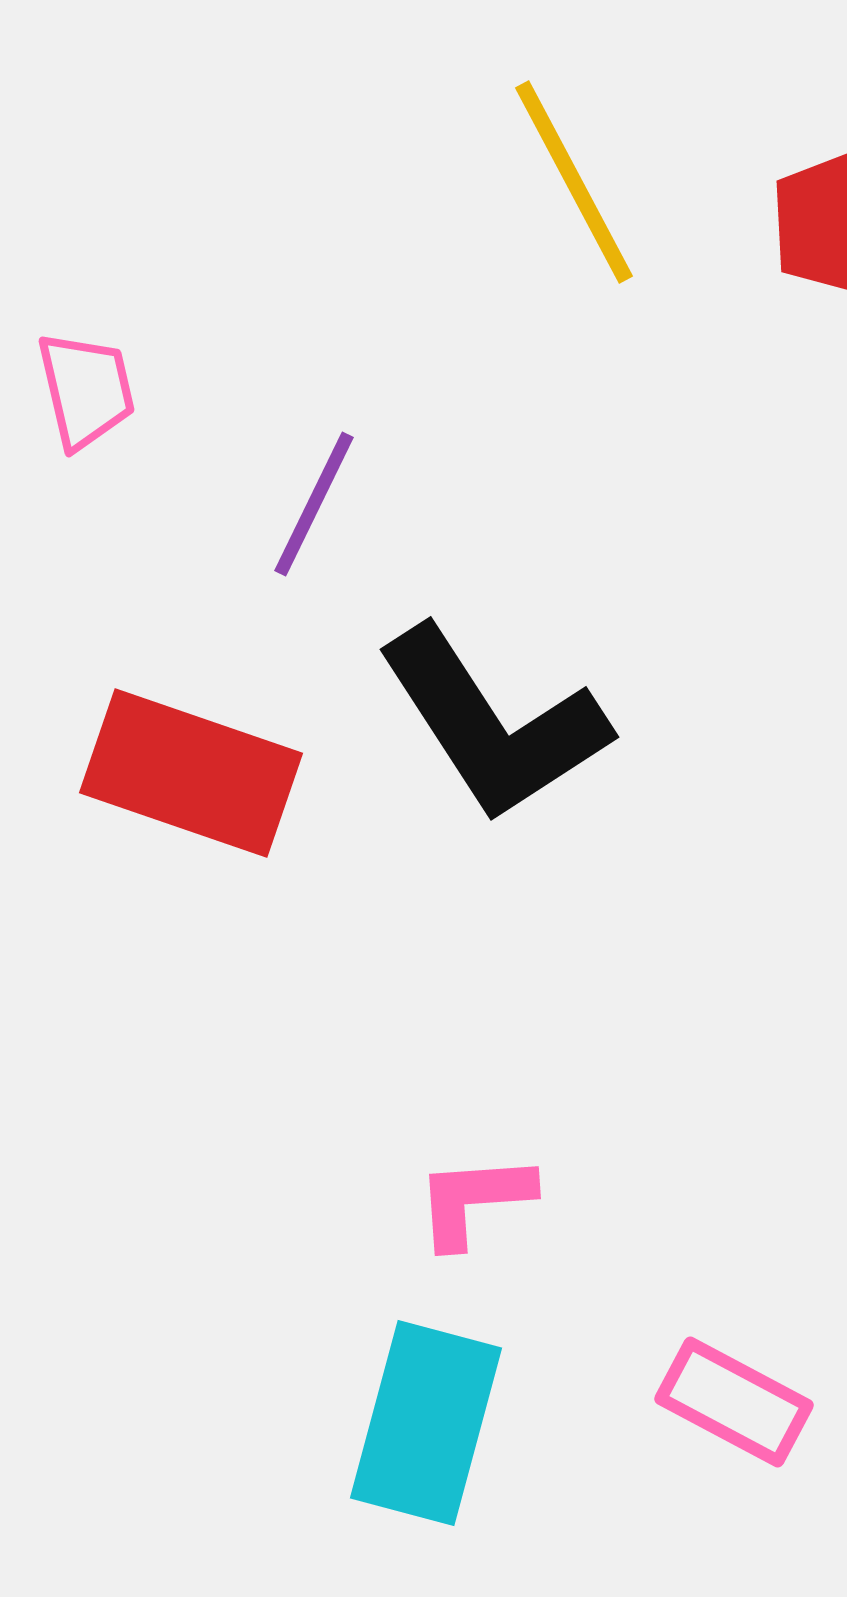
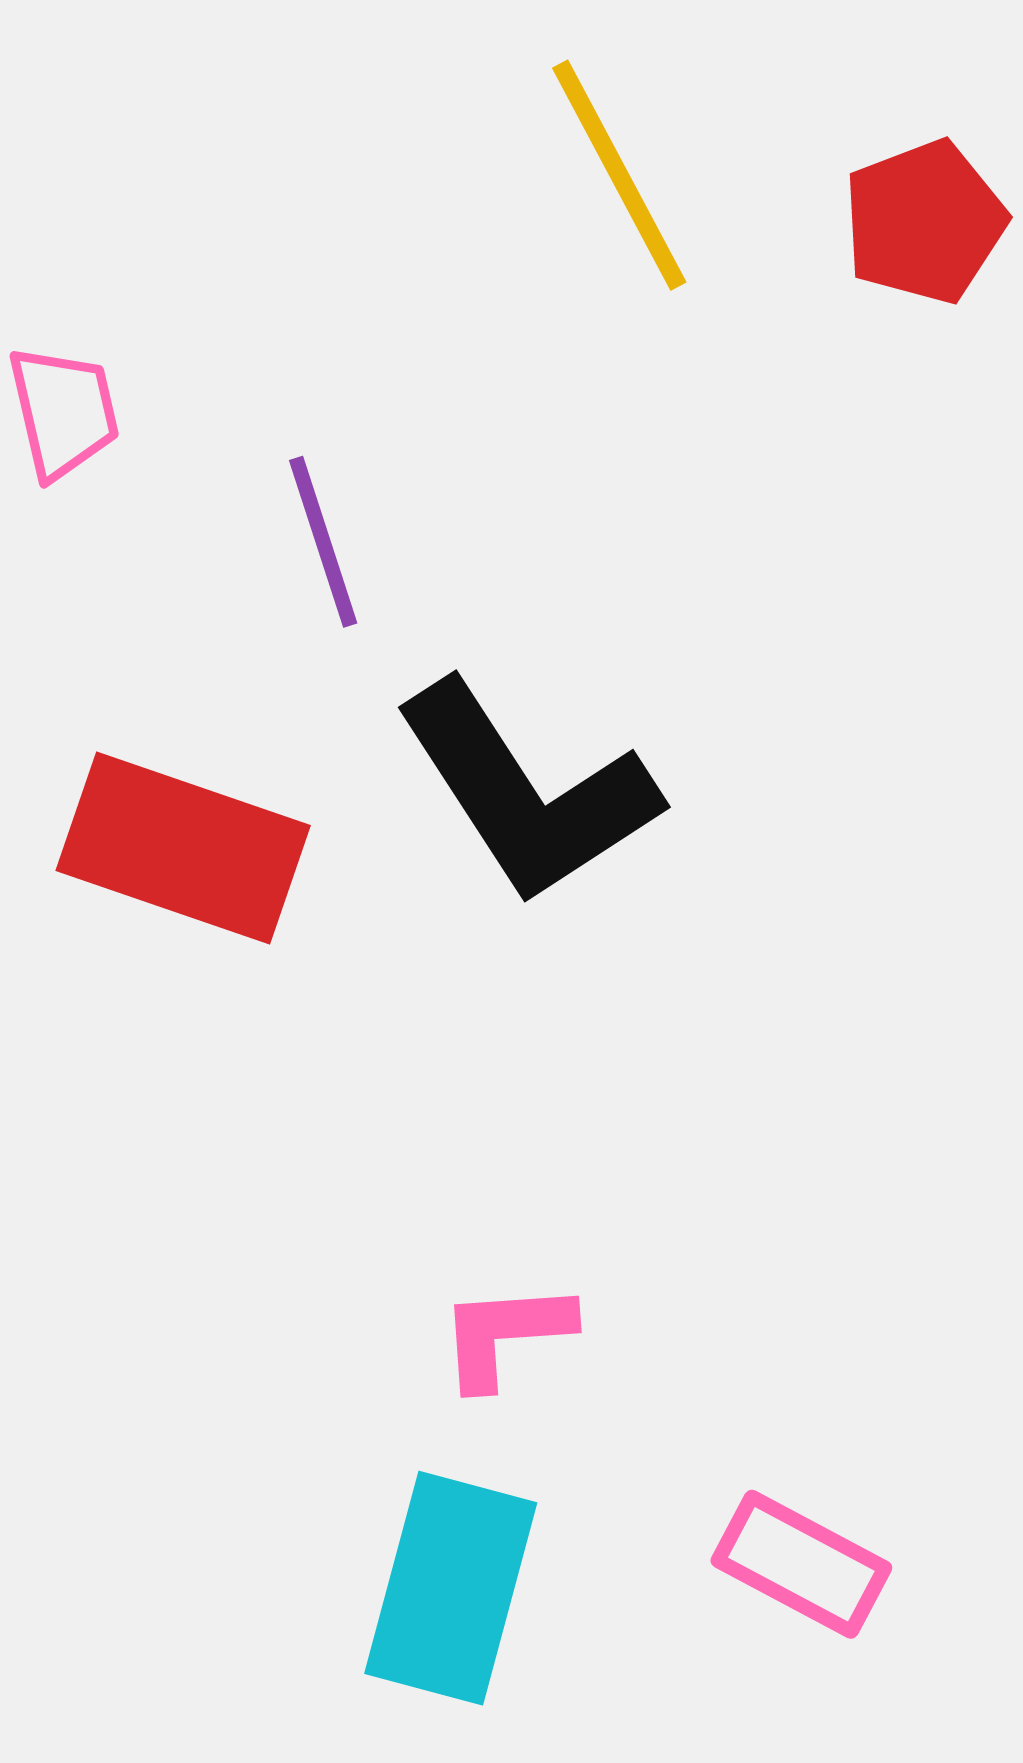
purple line: (314, 504) -> (323, 542), turned -44

